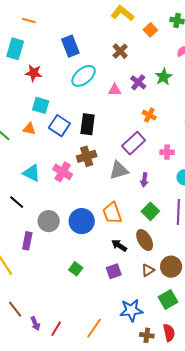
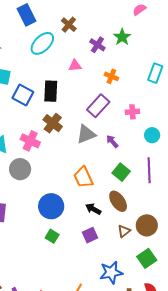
brown cross: (120, 51) -> (69, 25), moved
pink triangle: (115, 90) -> (75, 65), moved
brown cross: (87, 156) -> (53, 123), turned -30
purple arrow: (144, 180) -> (112, 141), turned 136
gray circle: (49, 221) -> (20, 169), moved
blue circle: (82, 221) -> (51, 206), moved

